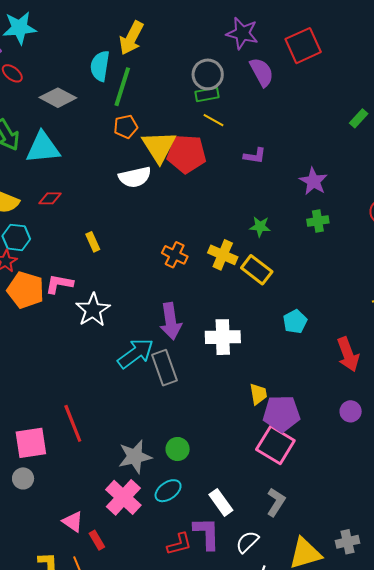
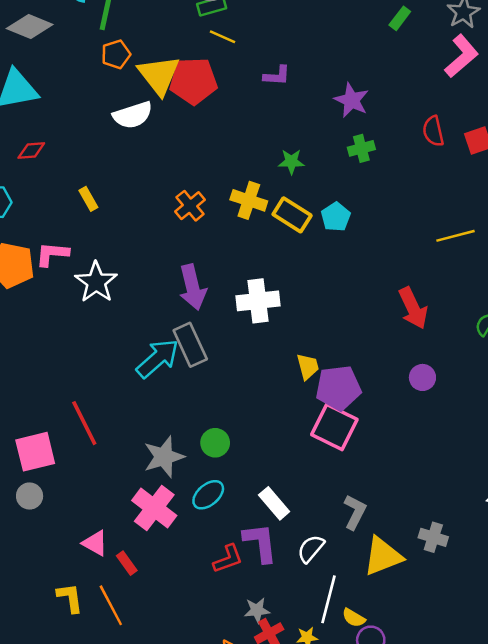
orange cross: (175, 255) -> (190, 206), turned 30
cyan pentagon: (295, 322) -> (336, 217), moved
cyan arrow: (136, 353) -> (158, 358), moved
gray L-shape: (276, 502) -> (355, 512), moved
gray cross: (347, 542) -> (433, 537), turned 35

